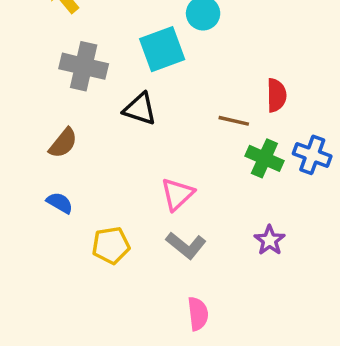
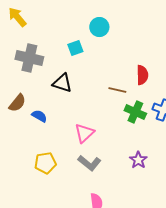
cyan square: (162, 49) -> (75, 48), size x0.6
blue semicircle: (60, 203) -> (39, 116), moved

